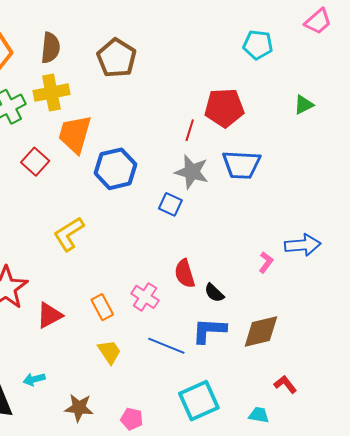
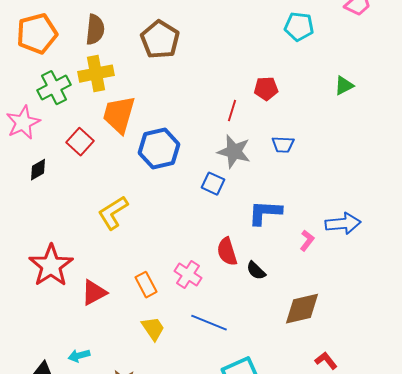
red pentagon: (224, 108) -> (266, 89), size x0.6
blue trapezoid: (242, 165) -> (283, 145), size x0.6
blue L-shape: (209, 330) -> (265, 213), moved

